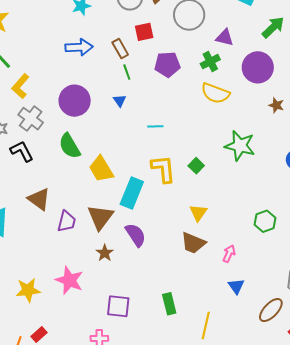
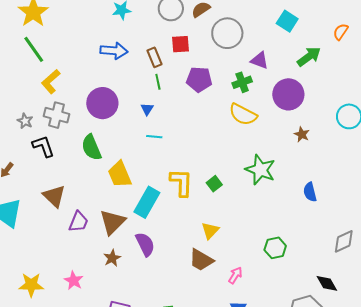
gray cross: (31, 119) -> (56, 115), turned -30
cyan line: (155, 126) -> (154, 137), moved
pink star: (69, 280) -> (74, 281), size x0.7

